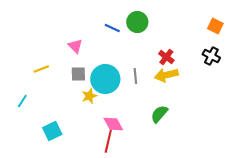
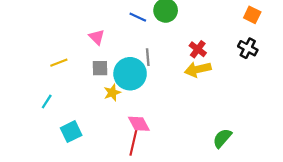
gray line: (135, 76) -> (148, 57), moved
cyan line: (22, 101) -> (47, 102), moved
green semicircle: (159, 114) -> (222, 138), moved

